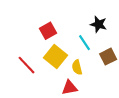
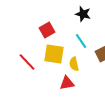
black star: (98, 24) -> (83, 14), moved
yellow square: (55, 57) -> (54, 54), turned -30

